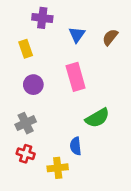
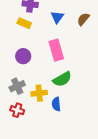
yellow rectangle: (26, 49) -> (24, 23), moved, turned -48
green semicircle: (97, 118) -> (62, 79), moved
yellow cross: (58, 168) -> (39, 93), moved

